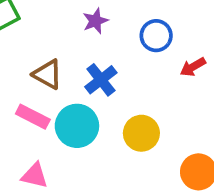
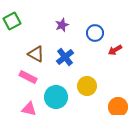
cyan circle: (77, 126) -> (56, 97), moved

